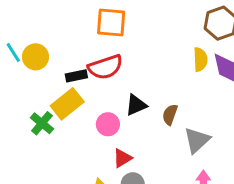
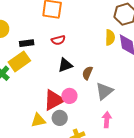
red semicircle: (105, 67) -> (58, 40), moved, size x0.6
pink circle: (108, 124) -> (69, 96), moved
red triangle: (122, 158) -> (54, 100), size x1.6

